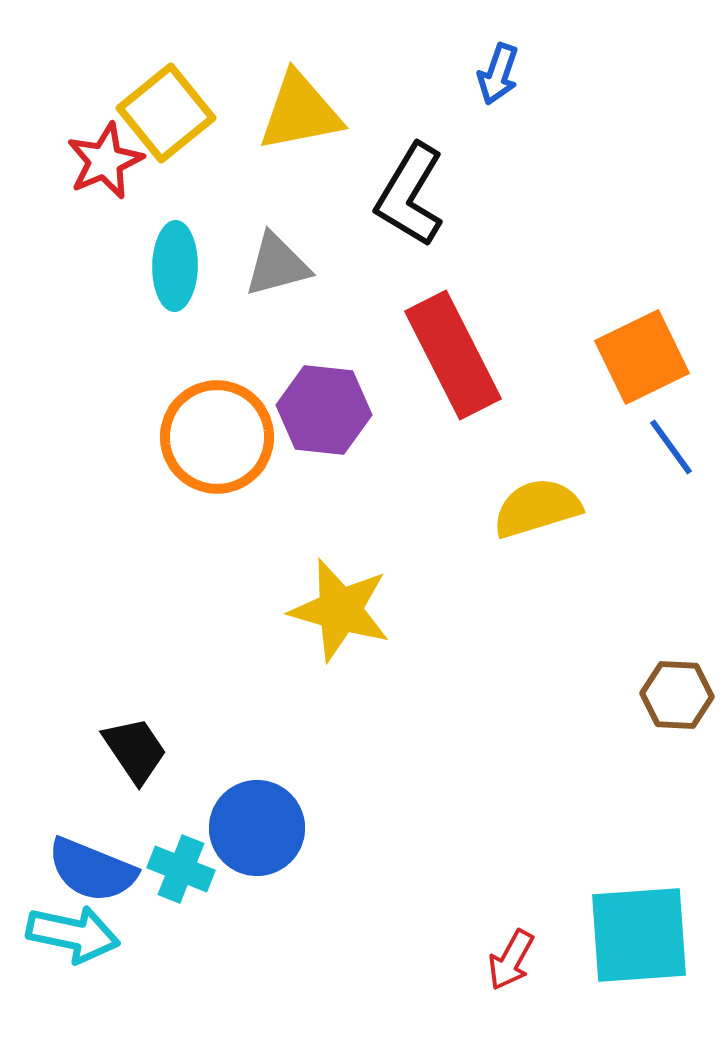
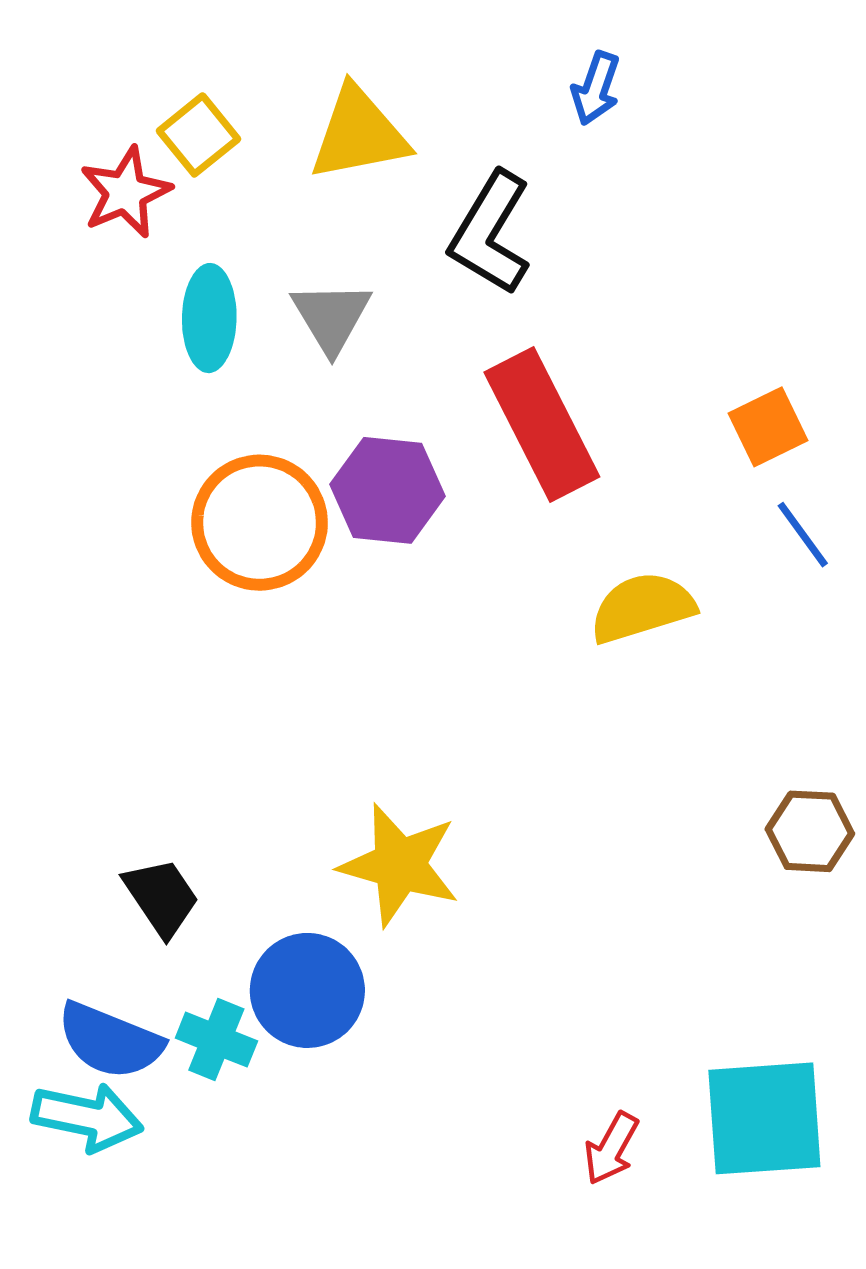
yellow square: (166, 113) -> (198, 135), size x0.7
gray triangle: (277, 265) -> (331, 317), turned -46
orange square: (642, 357) -> (768, 427), size x0.7
yellow star: (340, 610) -> (399, 865), moved

